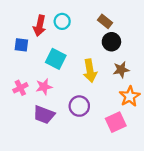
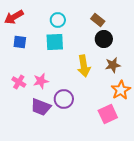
red arrow: (40, 26) -> (14, 17), moved, turned 48
cyan square: (56, 59) -> (55, 42), moved, turned -30
pink cross: (20, 88) -> (19, 82), turned -32
purple circle: (79, 106) -> (64, 99), moved

